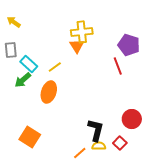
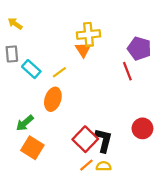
green arrow: (23, 80) -> (25, 123), moved
red square: (120, 143) -> (85, 139), moved, size x1.6
yellow semicircle: (99, 146) -> (104, 166), moved

